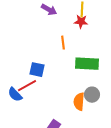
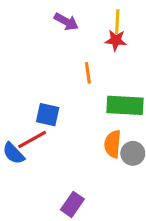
orange semicircle: (79, 102) -> (113, 144), moved

